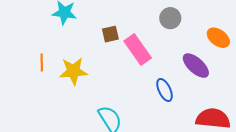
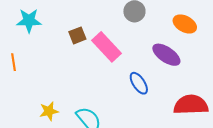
orange line: (42, 62) -> (13, 62), moved
yellow star: (73, 71) -> (49, 111), moved, size x0.7

